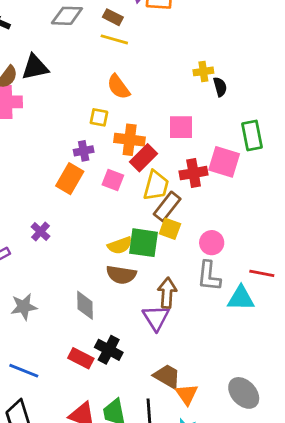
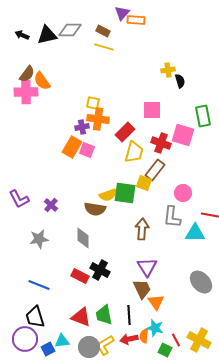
black triangle: (35, 67) -> (47, 35), moved
orange semicircle: (118, 87) -> (42, 81), moved
orange cross: (130, 140) -> (98, 119), moved
red cross: (194, 173) -> (161, 143), turned 30
pink square: (113, 180) -> (87, 150), moved
brown rectangle: (167, 206) -> (155, 170), moved
purple cross: (40, 232) -> (51, 205), moved
pink circle: (212, 243) -> (183, 193), moved
brown semicircle: (121, 275) -> (95, 209), moved
purple triangle: (156, 318) -> (147, 267), moved
brown trapezoid: (167, 376) -> (142, 289), turned 35
gray ellipse: (244, 393) -> (201, 282), moved

